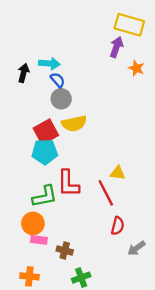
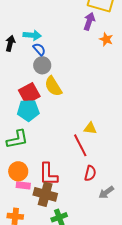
yellow semicircle: (74, 123) -> (53, 86), turned 70
red L-shape: (68, 183) -> (48, 174), moved
green L-shape: (45, 196) -> (17, 139), moved
brown cross: (65, 251) -> (45, 194), size x1.6

